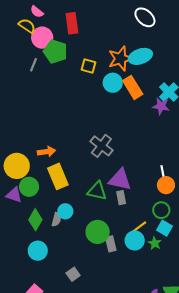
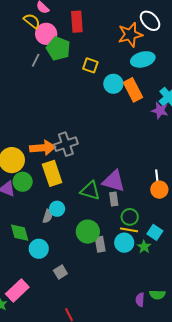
orange star: (120, 59) -> (130, 35), moved
gray cross: (101, 146) -> (66, 144), moved, turned 30
orange arrow: (47, 152) -> (43, 148), size x1.4
green circle: (161, 210) -> (130, 217), moved
green diamond: (35, 220) -> (20, 233), moved, turned -50
yellow line: (138, 227) -> (129, 230), turned 42
cyan circle: (38, 251) -> (39, 249), moved

